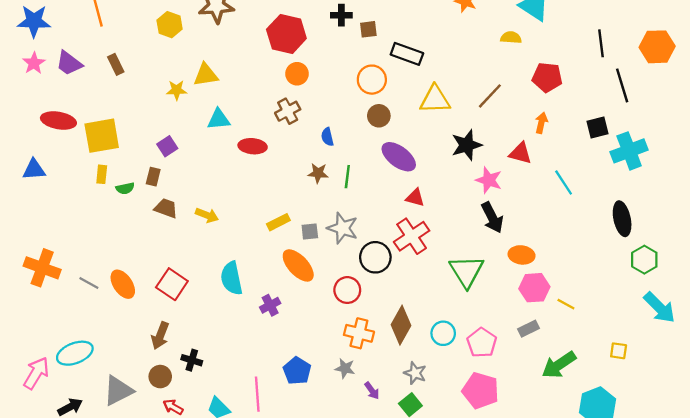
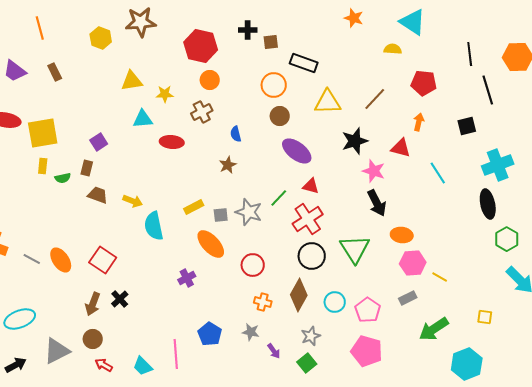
yellow star: (177, 90) -> (165, 94), moved
cyan cross: (629, 151) -> (498, 165), moved
brown star: (318, 173) -> (228, 165), turned -30
green line: (347, 177) -> (279, 198), moved, turned 36
black circle: (375, 257) -> (312, 256), moved
cyan semicircle: (232, 278) -> (154, 226), moved
orange cross: (359, 333) -> (263, 302), size x0.7
black cross: (192, 360) -> (120, 299), moved, turned 30
gray star: (415, 373) -> (311, 336), turned 30

